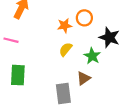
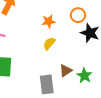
orange circle: (84, 18) -> (78, 15), moved
green star: (92, 56) -> (84, 76), moved

